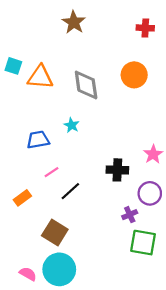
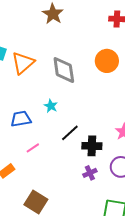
orange triangle: (40, 77) -> (23, 63), turned -45
black line: (70, 191) -> (70, 133), moved
purple cross: (130, 215) -> (90, 173), moved

